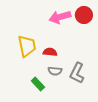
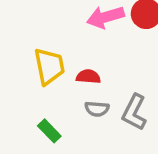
green rectangle: (38, 84) -> (49, 131), moved

